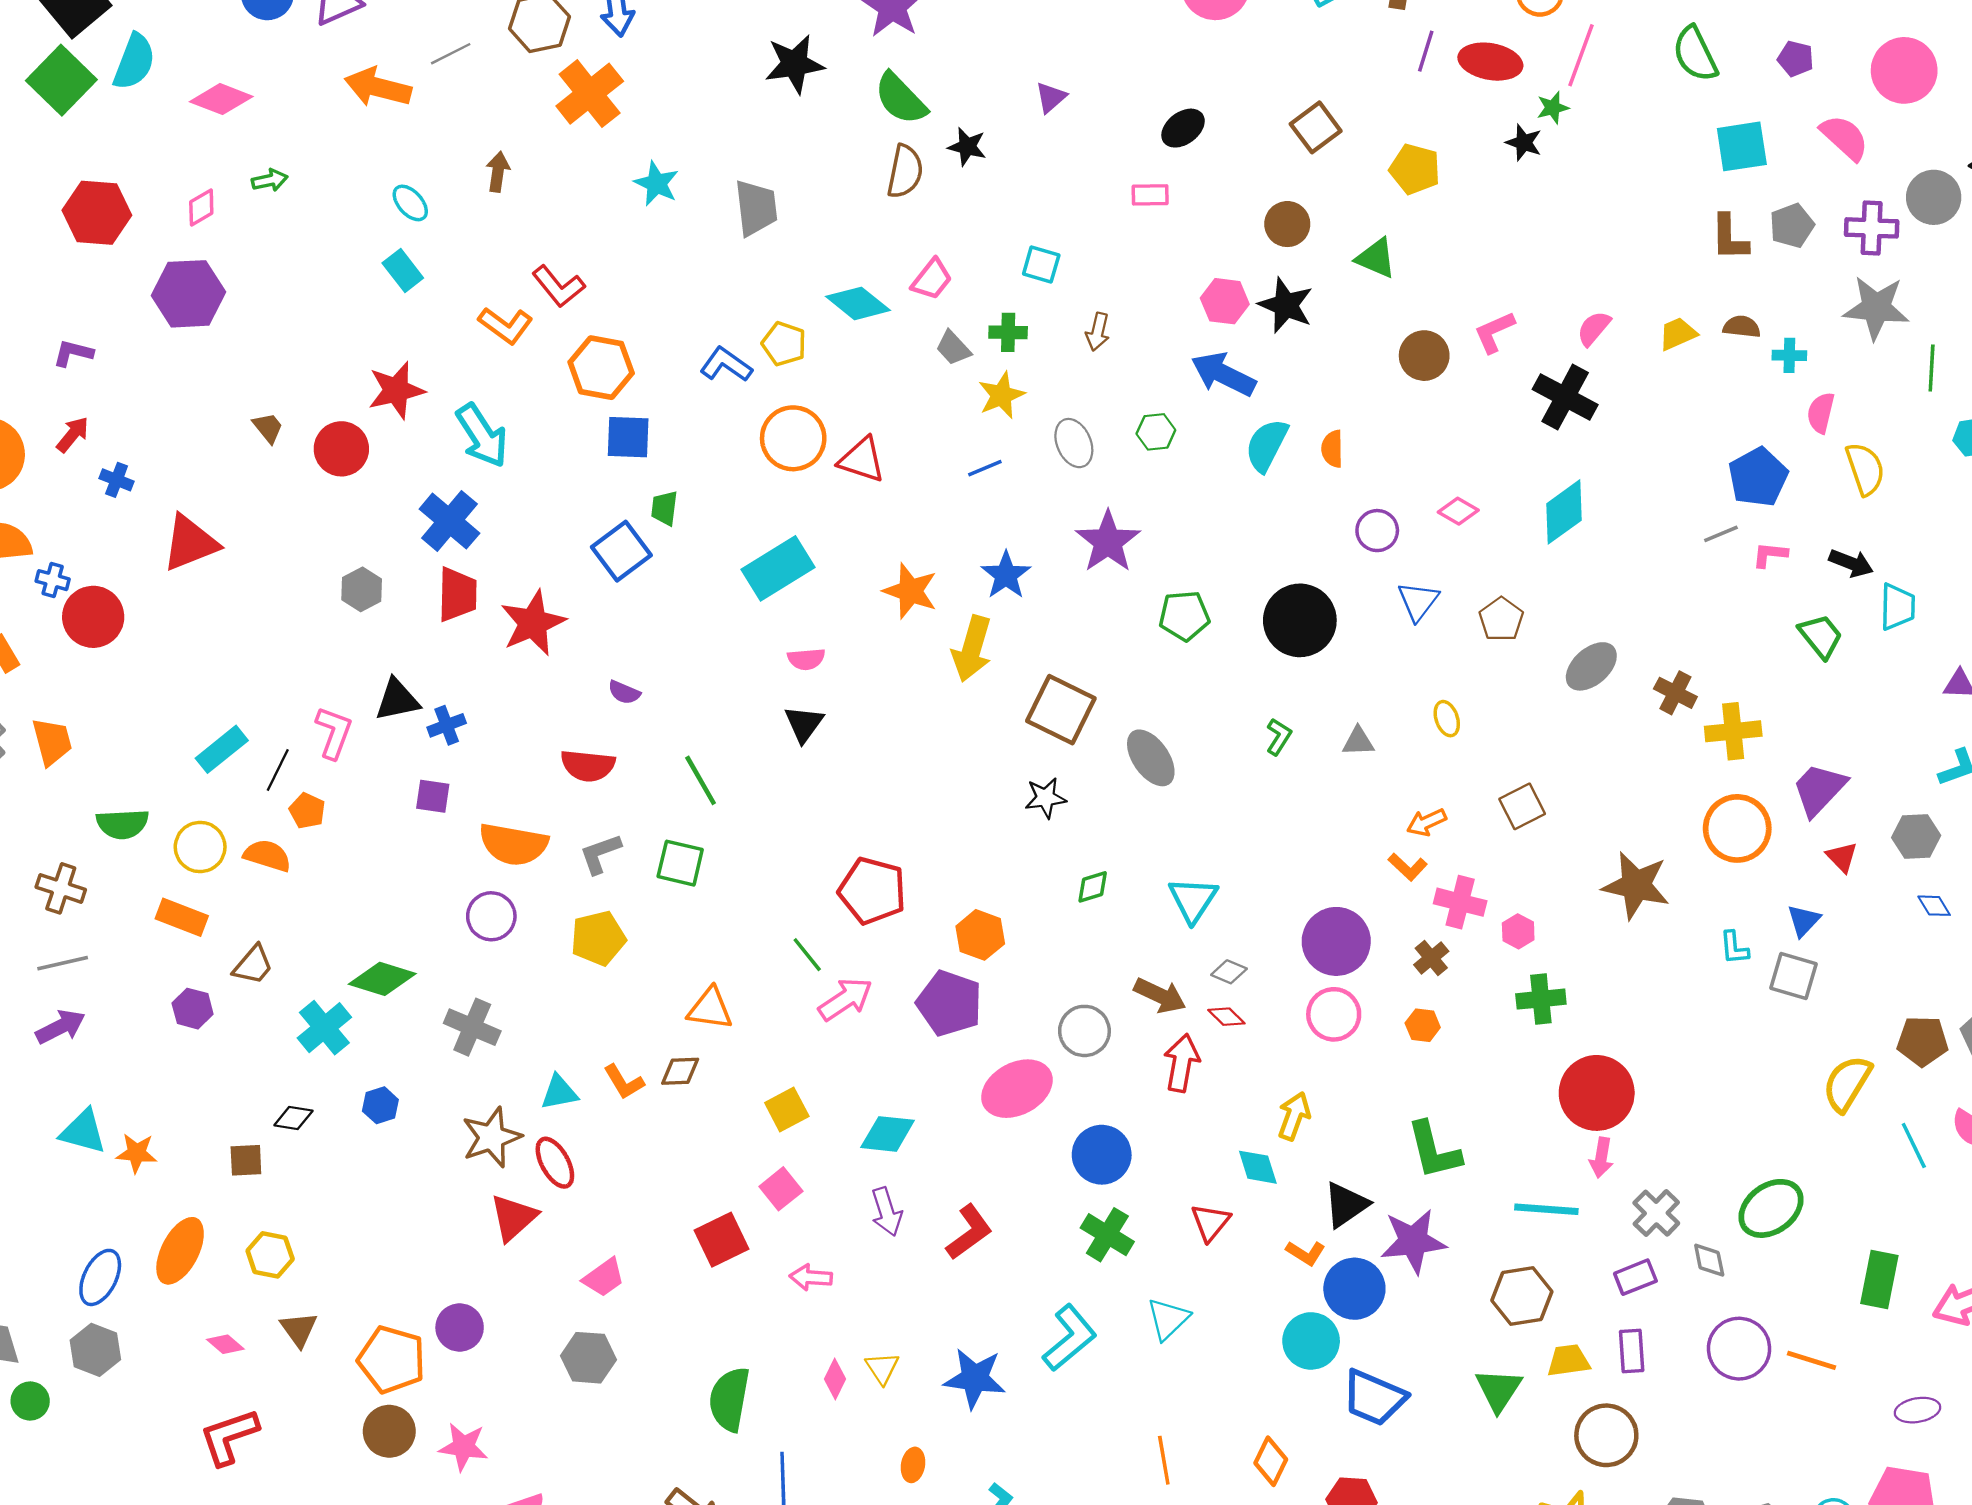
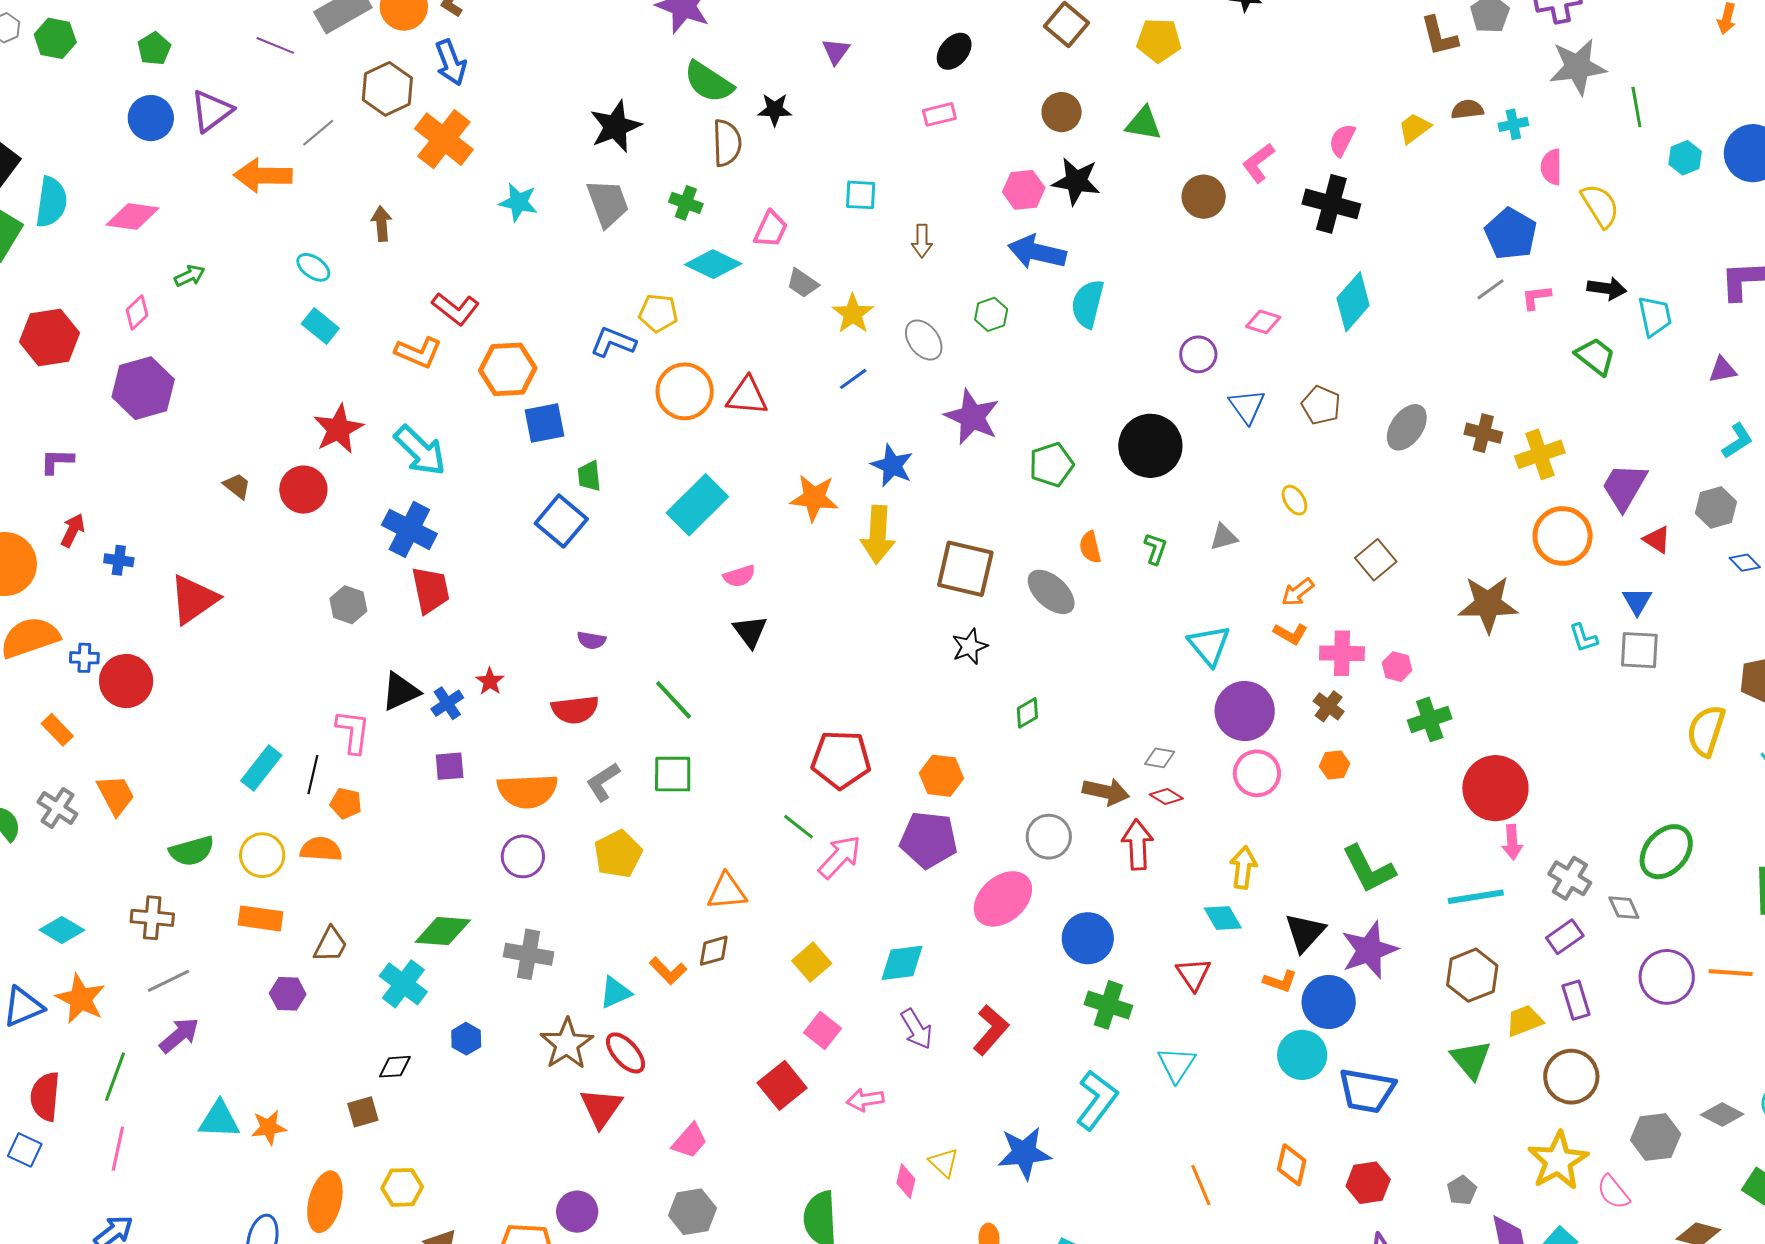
black star: (794, 64) -> (615, 126), moved
green cross: (1008, 332) -> (686, 203), moved, turned 32
orange semicircle: (1332, 449) -> (1090, 547), moved
red star: (533, 623) -> (490, 681), moved, size x0.5
cyan triangle: (1193, 900) -> (1209, 645), moved

